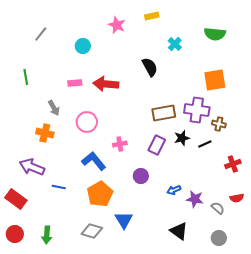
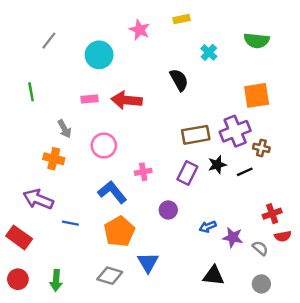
cyan circle: (83, 46) -> (99, 55), size x1.5
purple cross: (197, 110) -> (235, 131), turned -30
red cross: (233, 164) -> (272, 214), moved
black triangle: (179, 231) -> (214, 276), turned -30

